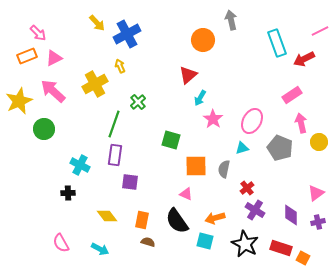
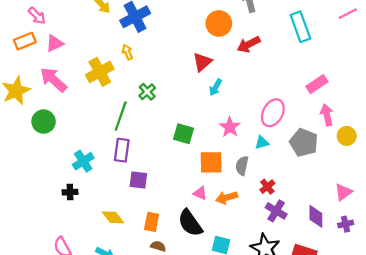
red arrow: (304, 59) -> (249, 44), moved
pink star: (213, 119) -> (230, 127), moved
cyan cross: (80, 165) -> (83, 161), turned 30
orange arrow: (215, 218) -> (227, 198), moved

